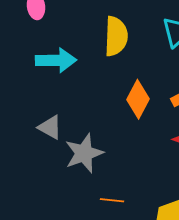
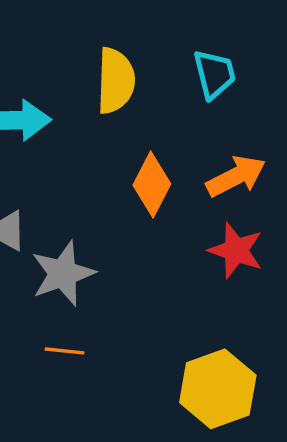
orange line: (112, 200) -> (65, 351), moved

